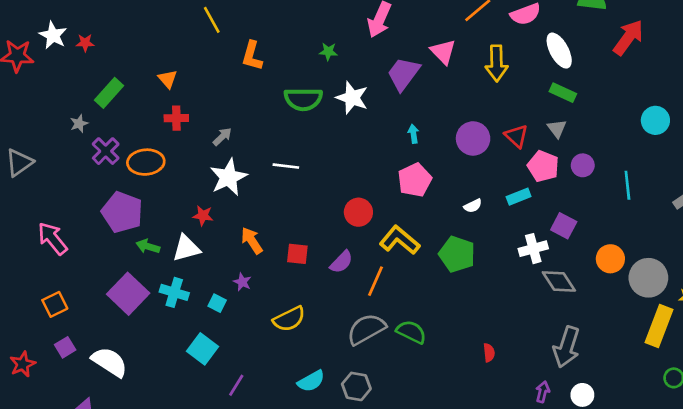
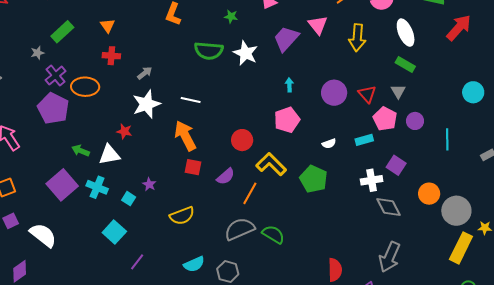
purple pentagon: (122, 212) -> (53, 108), moved
orange arrow: (252, 241) -> (185, 136), moved, size x1.4
red semicircle: (489, 353) -> (335, 270), moved, size x1.6

